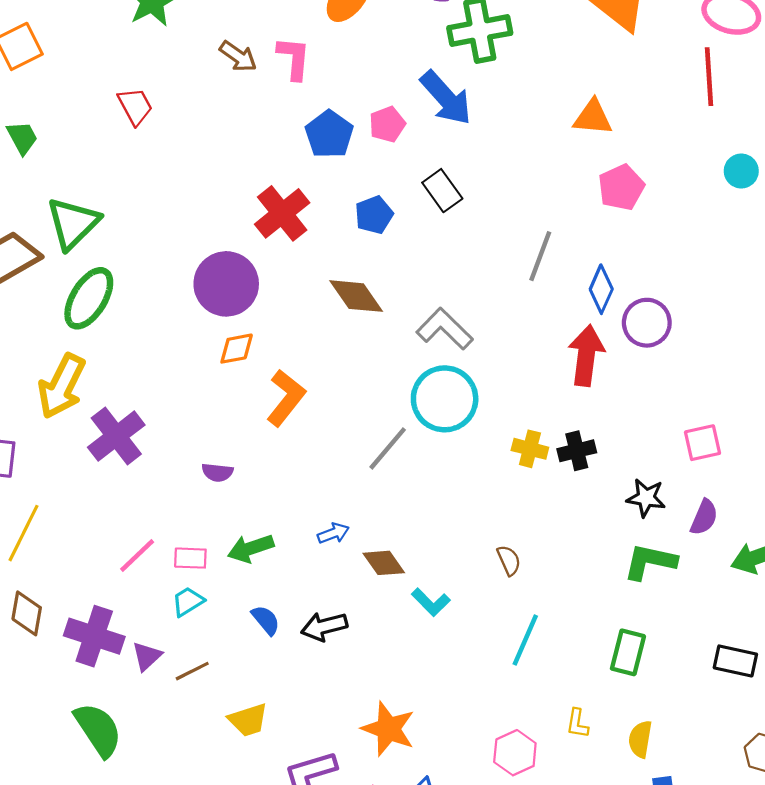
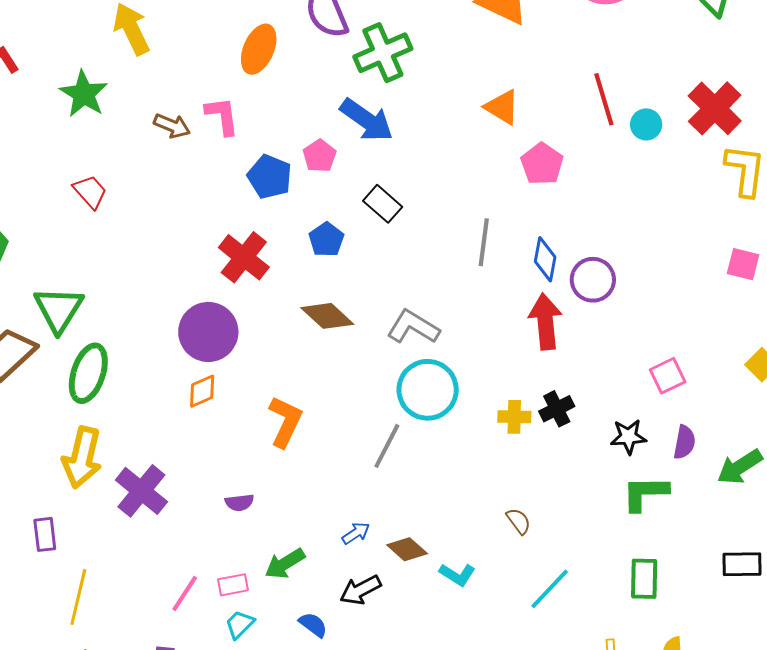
red line: (709, 77) -> (604, 99), moved
orange triangle: (593, 117) -> (502, 107), turned 39
orange diamond: (237, 349) -> (202, 391), moved
black arrow: (324, 626) -> (360, 590), moved
cyan line: (525, 640) -> (550, 589), turned 33

